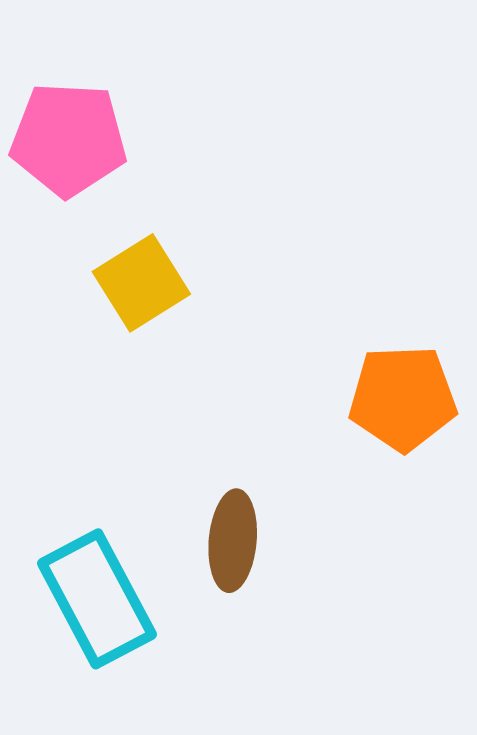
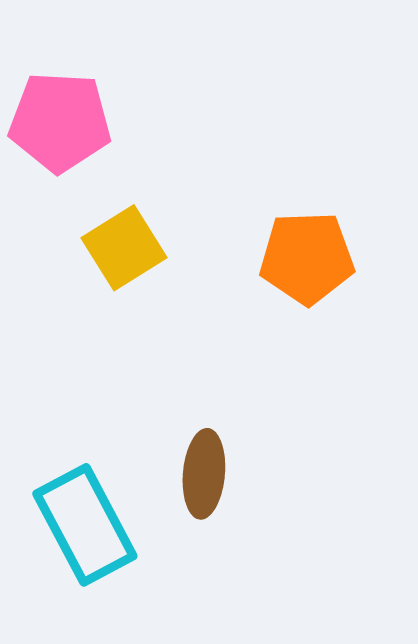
orange pentagon: (403, 398) -> (307, 258), moved

